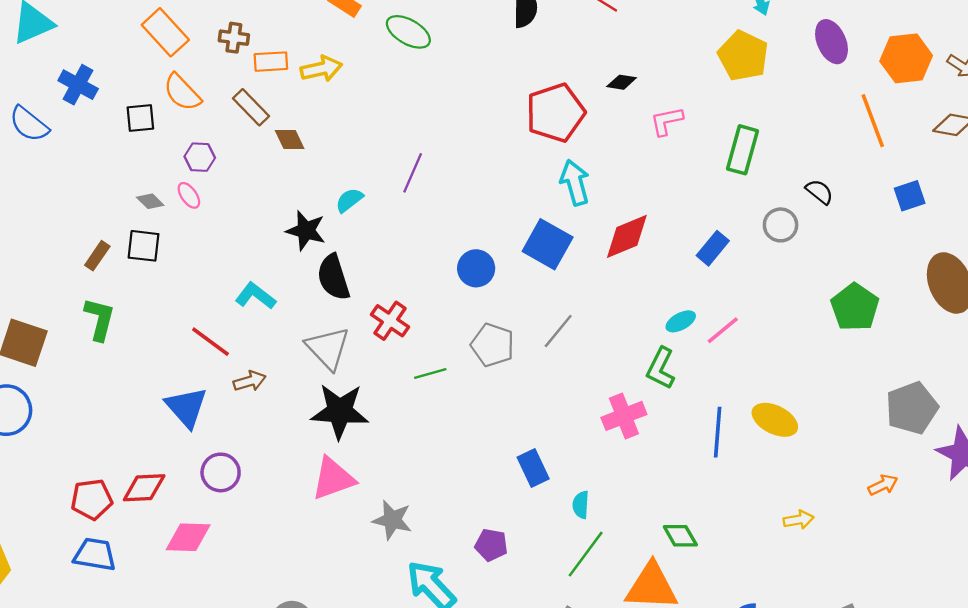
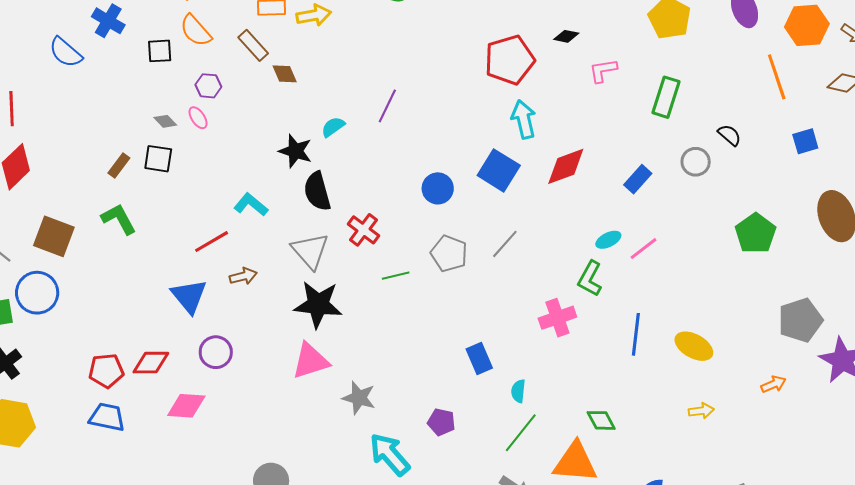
green L-shape: (100, 319) -> (119, 219), turned -45
red line: (211, 342) -> (212, 242), turned -69
yellow ellipse: (775, 420) -> (694, 346), moved

